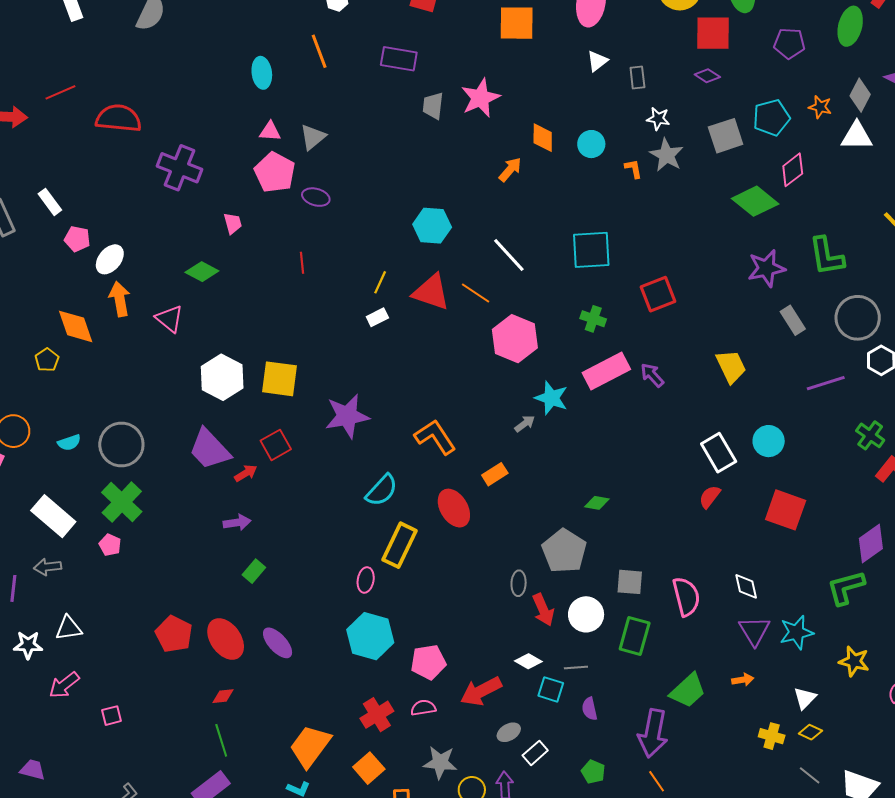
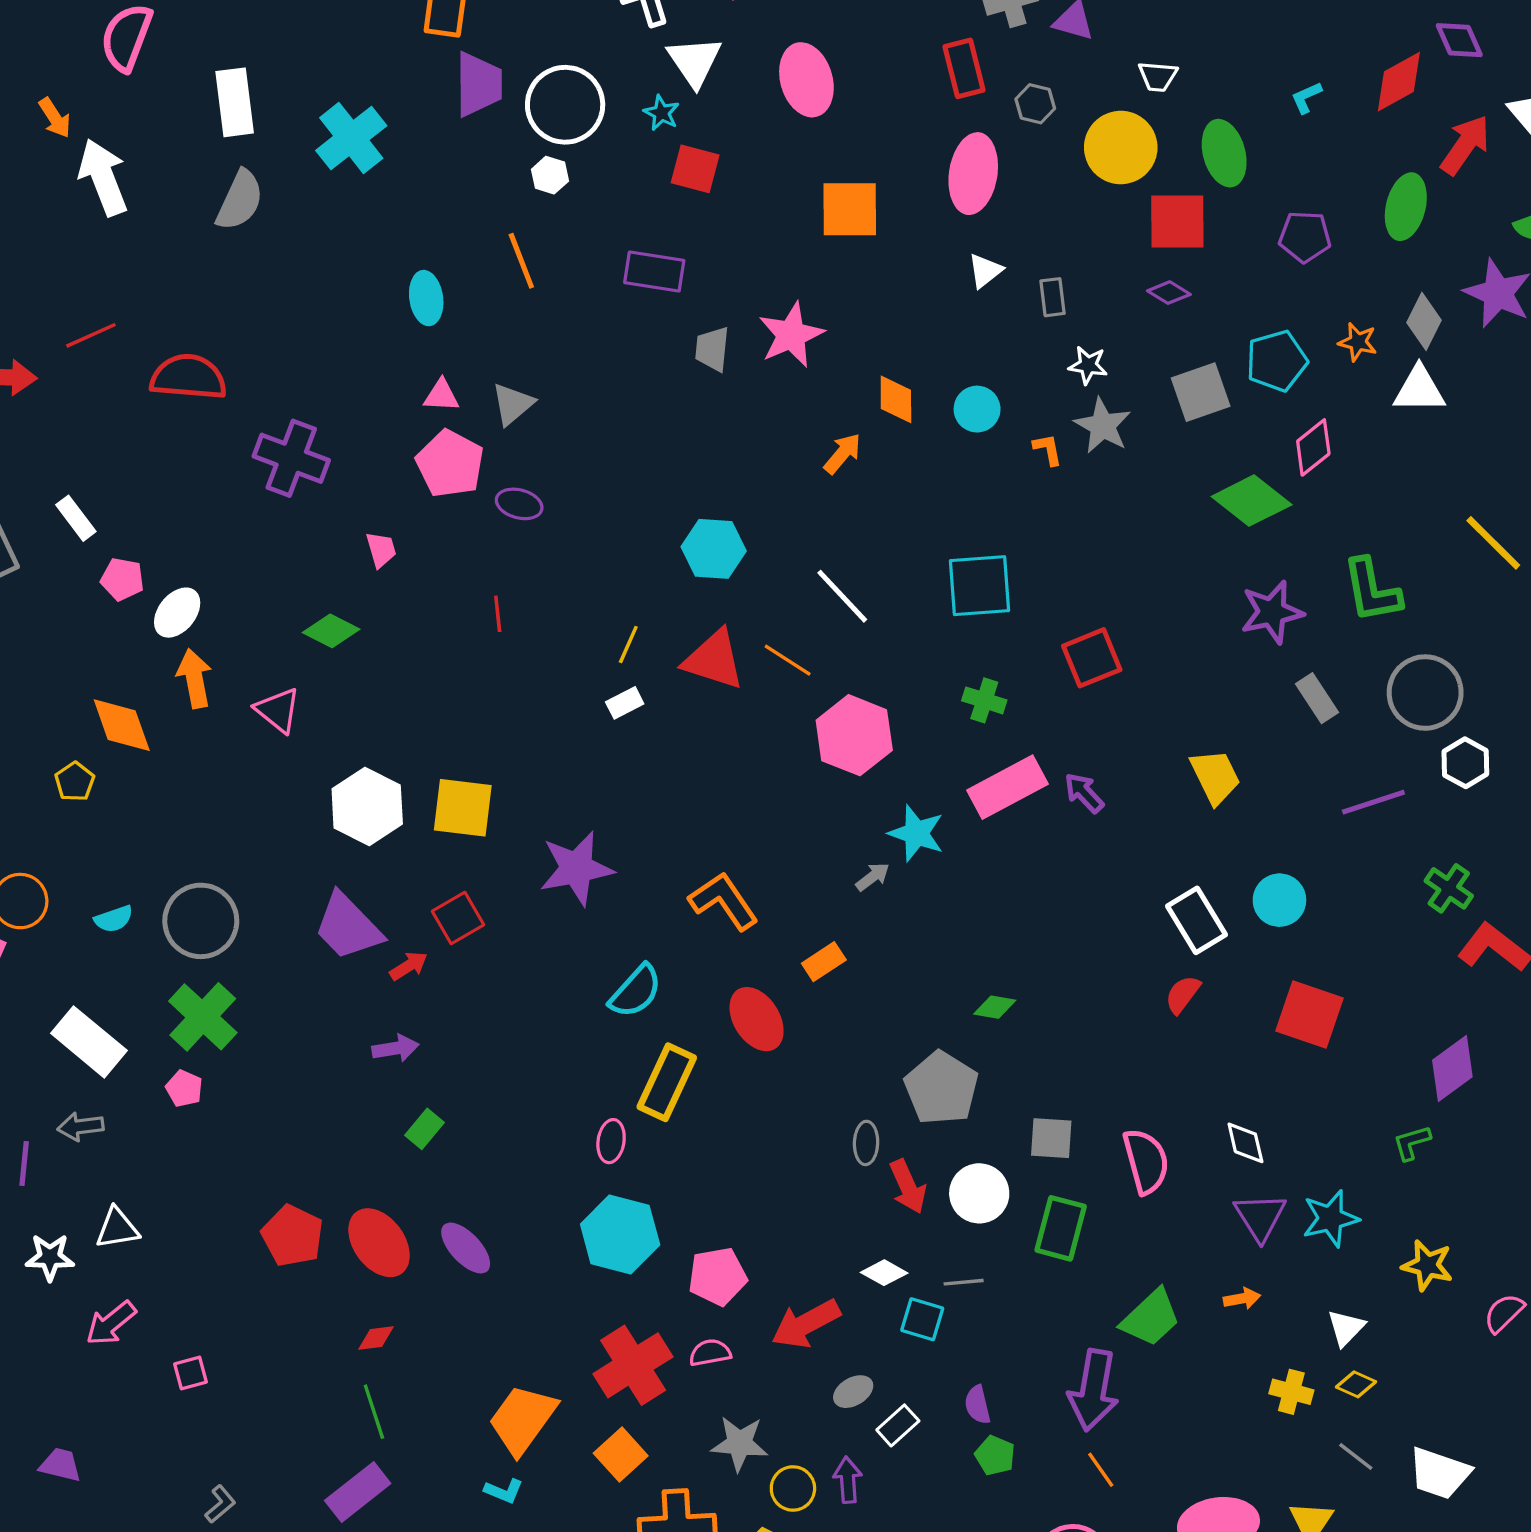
green L-shape: (846, 588) -> (1412, 1143), size x0.6
purple semicircle: (590, 709) -> (978, 1405), moved
red cross: (377, 715) -> (633, 1365), size x1.4

